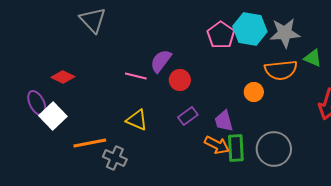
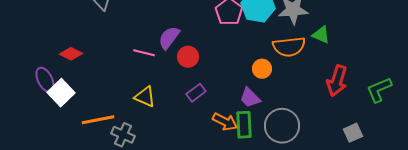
purple trapezoid: (224, 121) -> (250, 98), moved, turned -30

